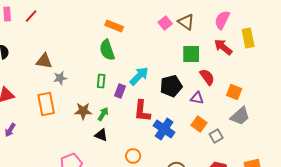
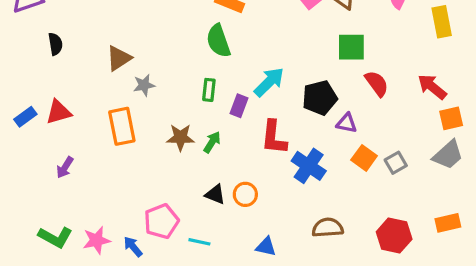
red arrow: (223, 47) -> (432, 87), moved
brown triangle: (44, 61) -> (119, 58), turned -42
orange square: (234, 92) -> (451, 118), moved, turned -35
purple triangle: (197, 98) -> (347, 123), moved
gray trapezoid: (240, 116) -> (448, 155), moved
black triangle: (101, 135) -> (215, 194), moved
gray square: (216, 136) -> (396, 163), moved
orange circle: (133, 156) -> (245, 194), moved

